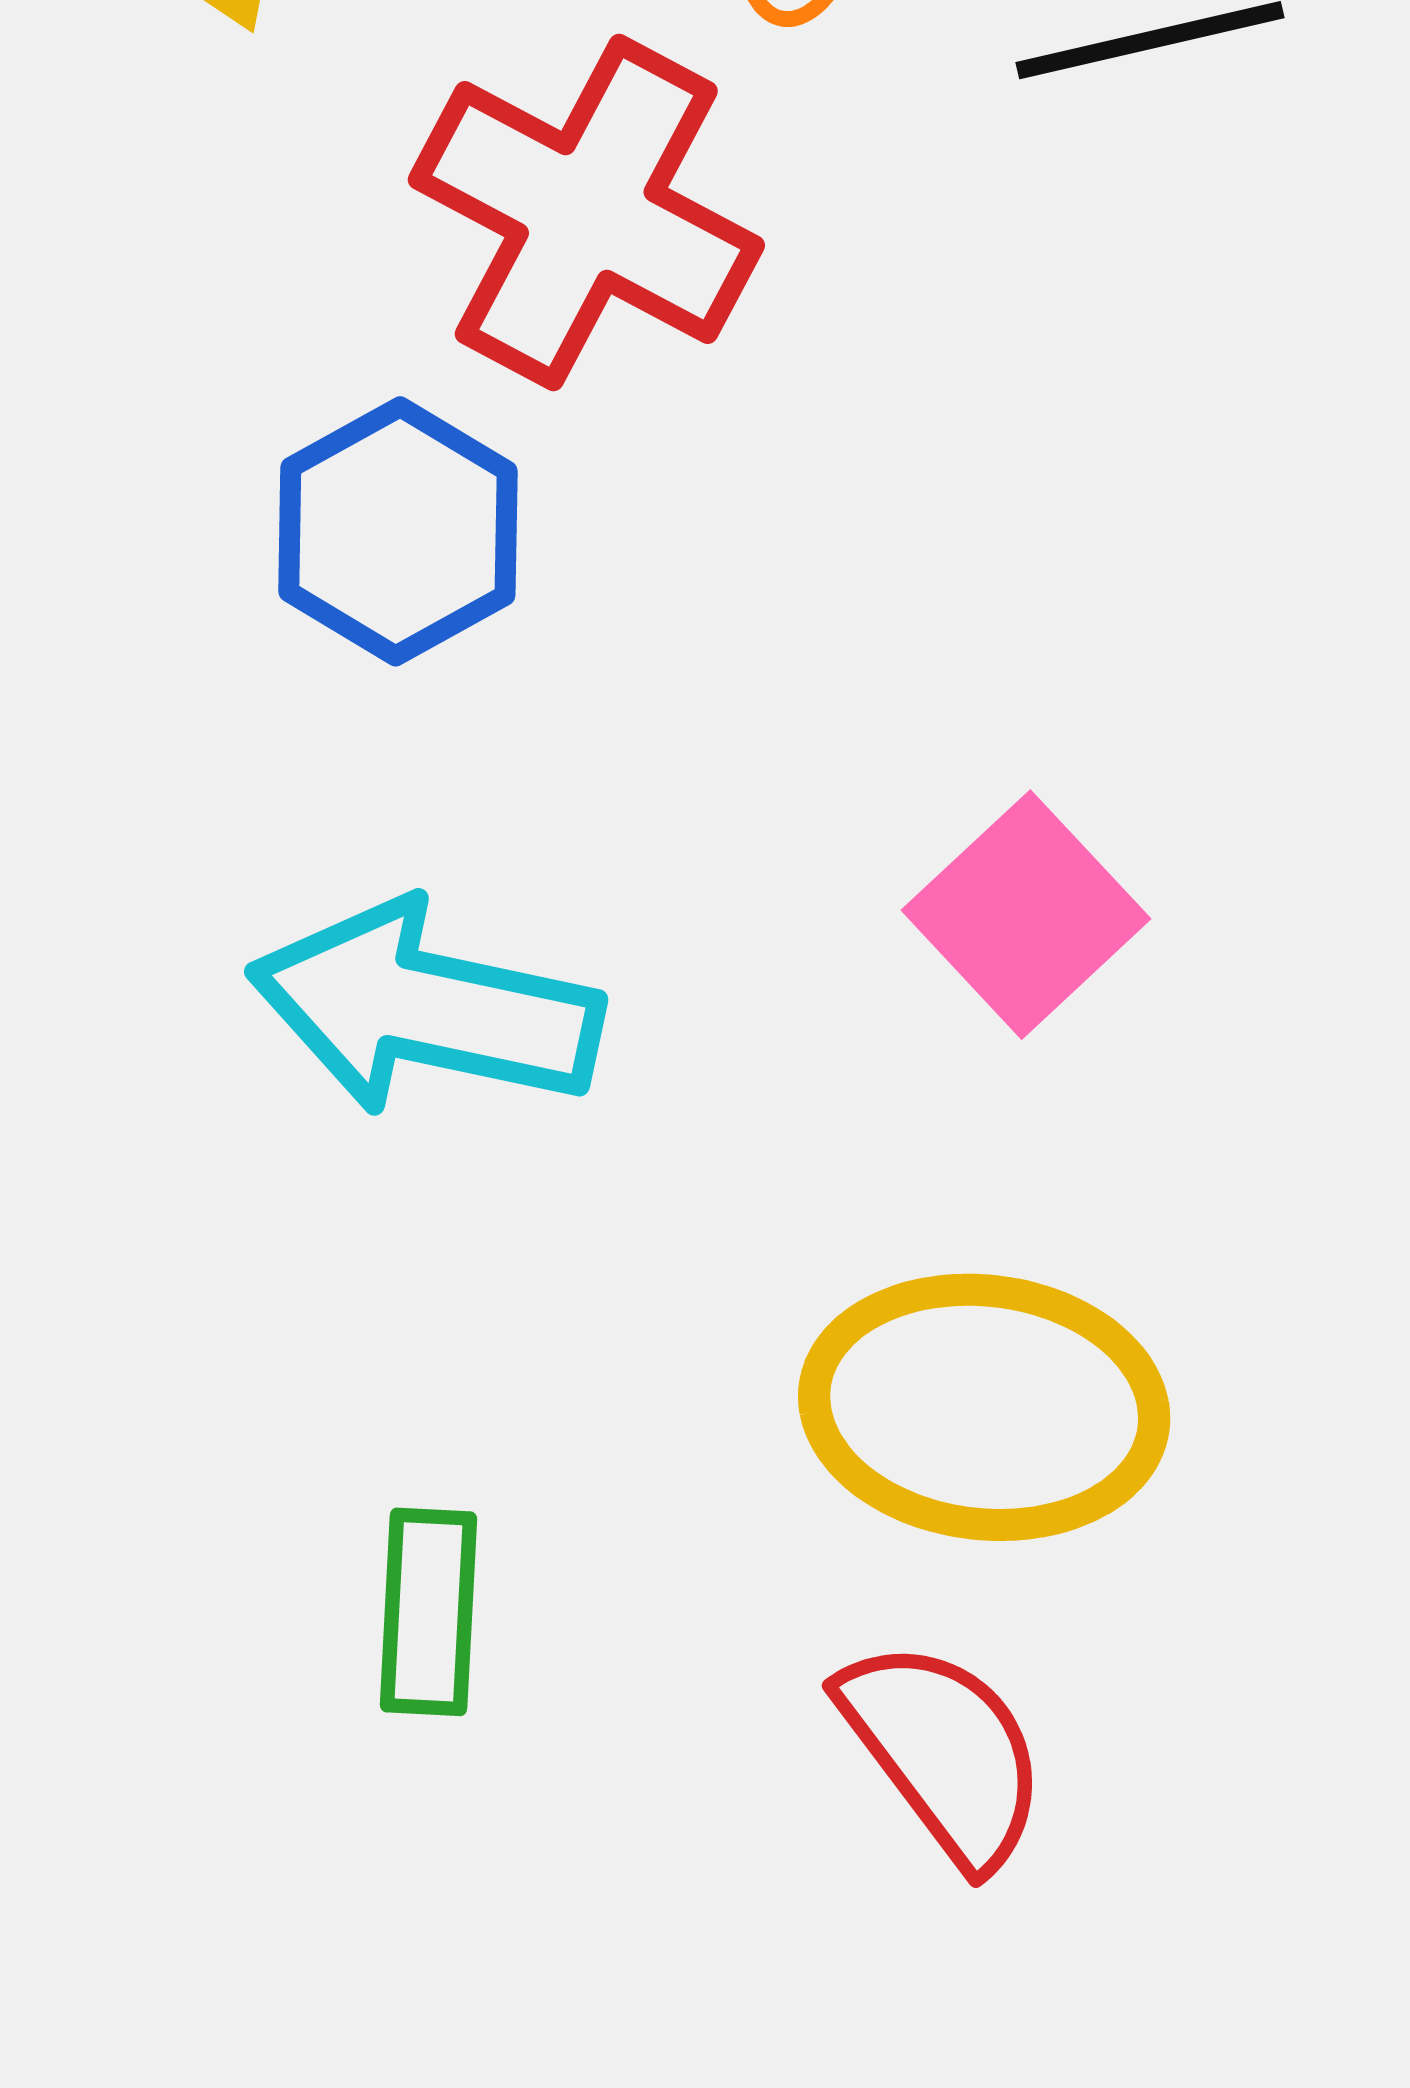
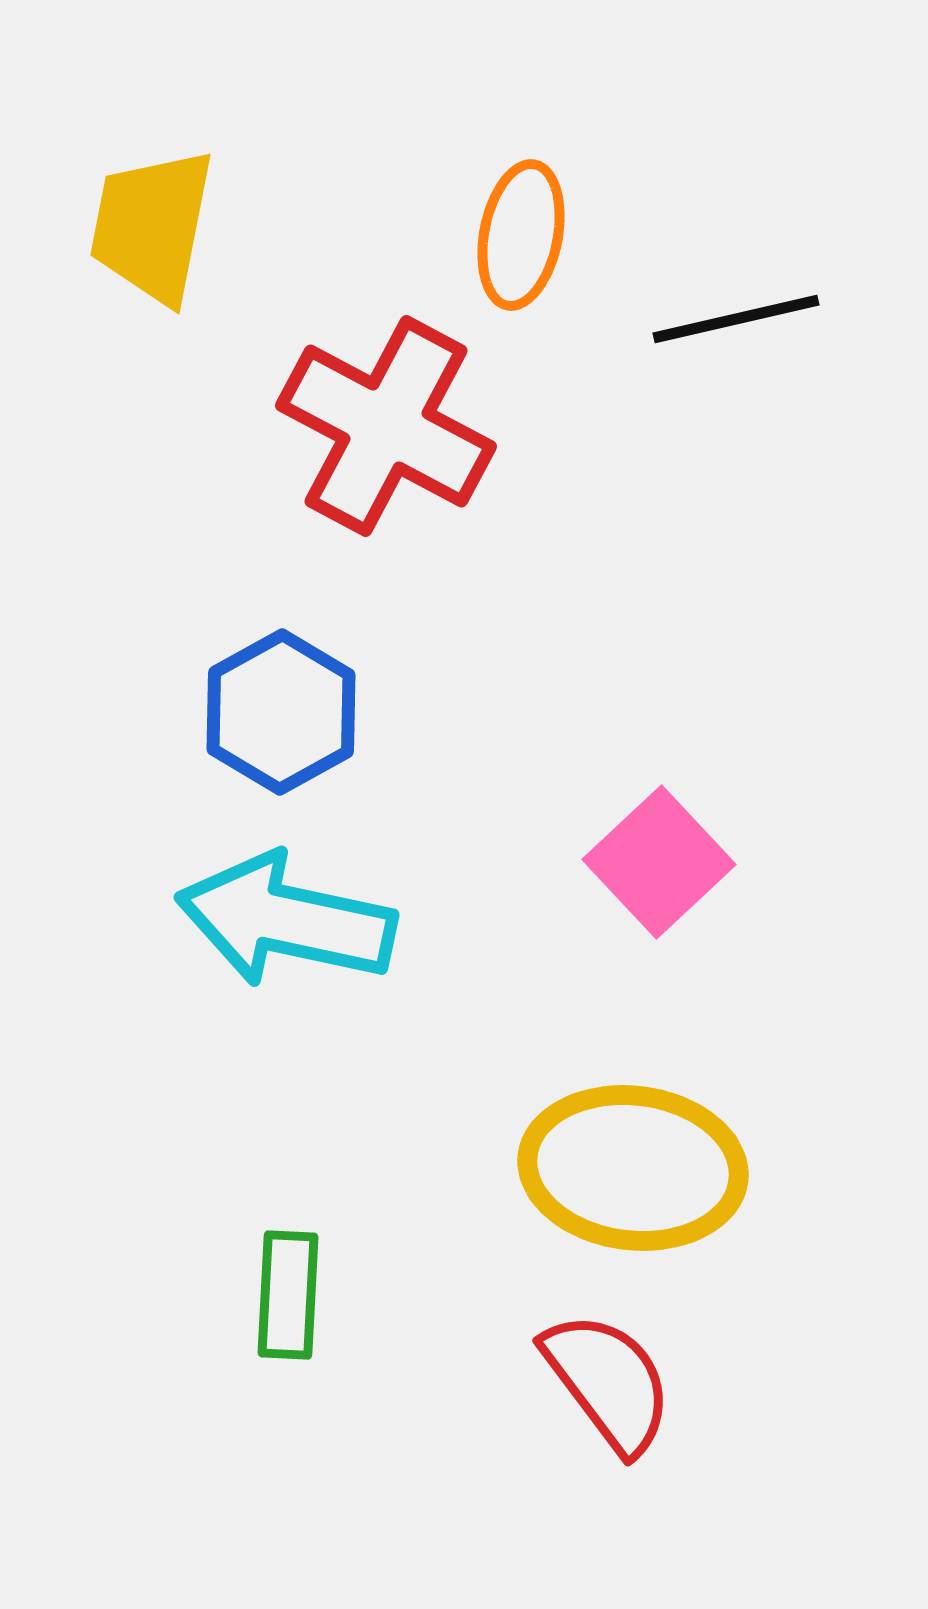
blue hexagon: (398, 531) -> (281, 712), moved

